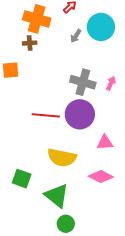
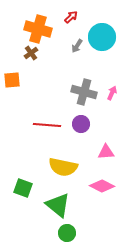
brown cross: (30, 43) -> (31, 53), turned -32
purple circle: (80, 114) -> (81, 124), size x0.6

